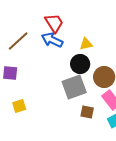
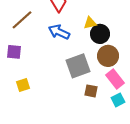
blue arrow: (52, 40) -> (59, 32), moved
black circle: (80, 64) -> (100, 34), moved

